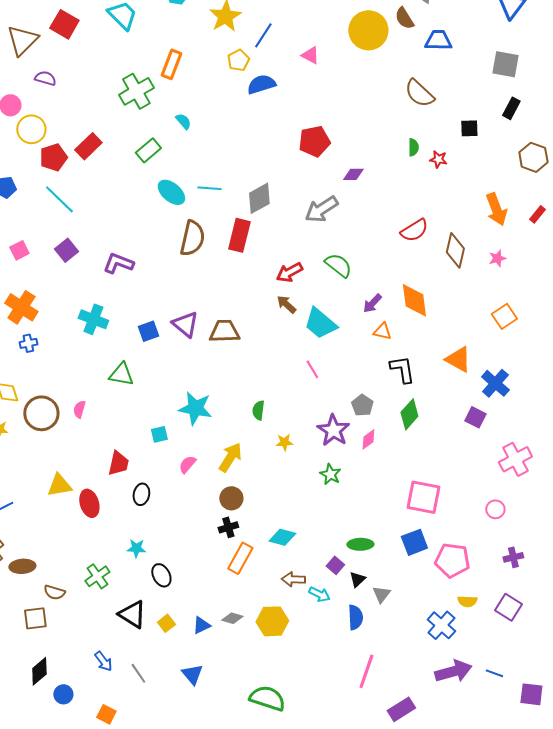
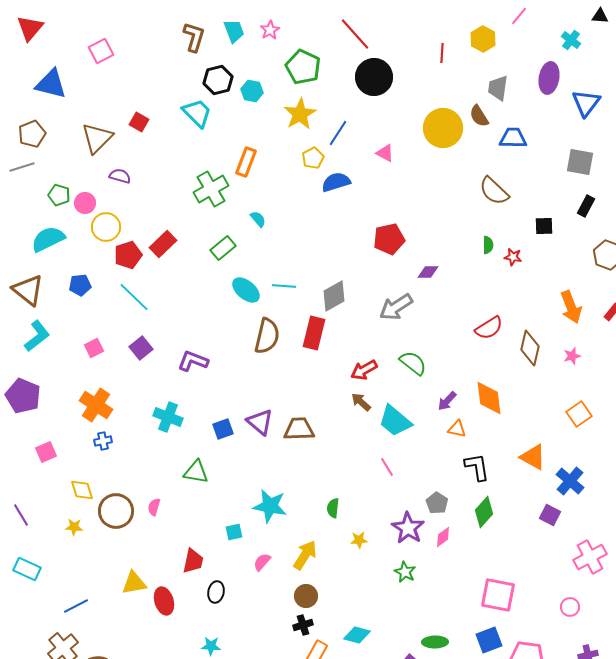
red square: (64, 24) -> (139, 122), size x0.7

